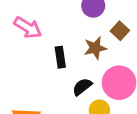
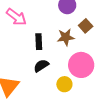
black semicircle: (82, 87) -> (41, 66), moved

